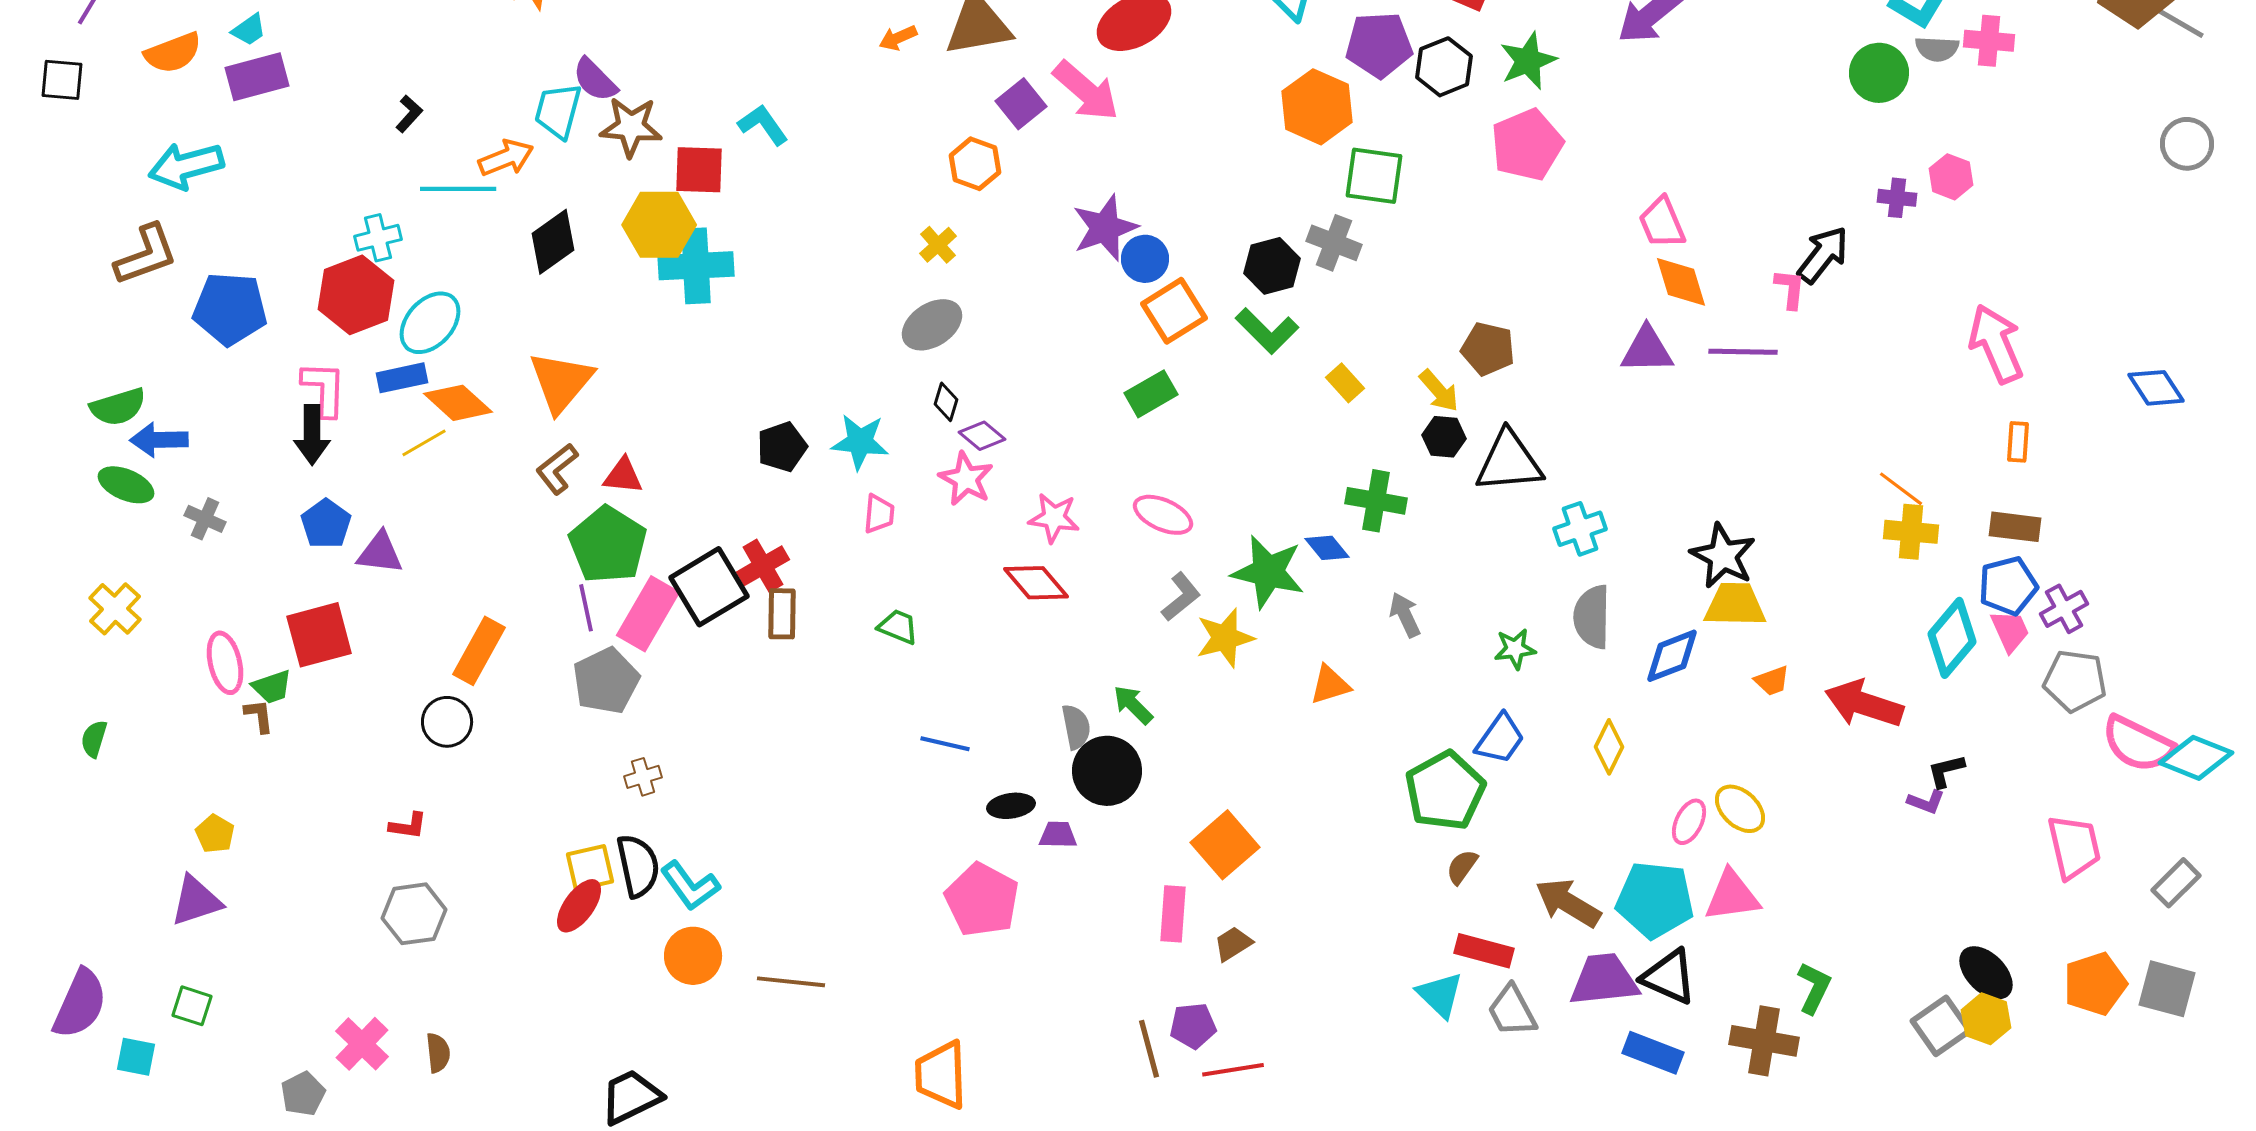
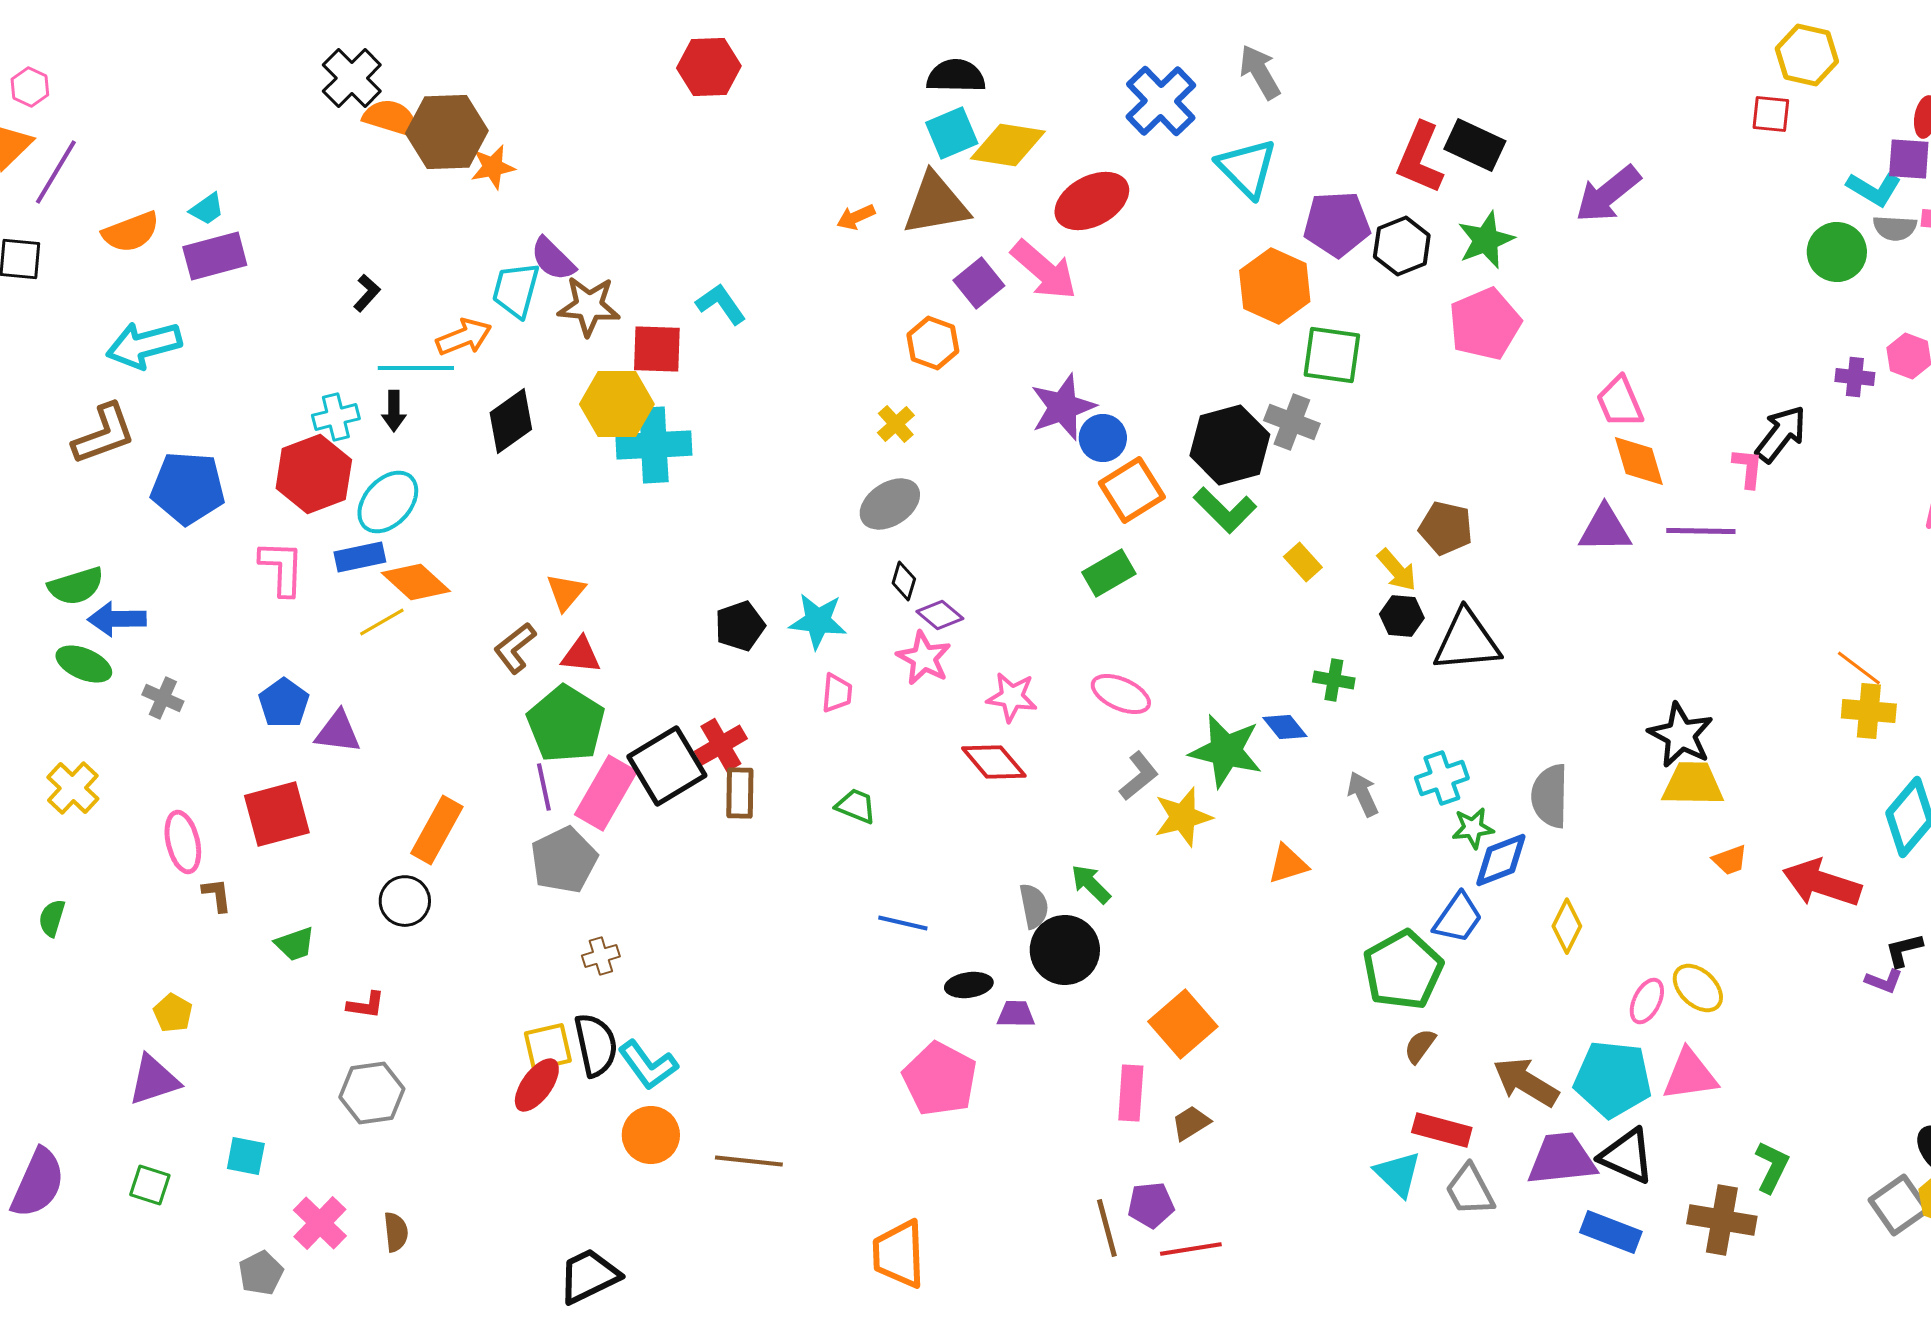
black hexagon: (1272, 266) -> (1230, 445), size x1.4
orange triangle: (561, 382) -> (566, 592), moved, size x0.6
black arrow: (312, 435) -> (394, 411), moved, size x0.7
green cross: (1376, 501) -> (1334, 680), size x0.7
cyan cross: (1580, 529) -> (1442, 778), moved
blue diamond: (1672, 656) -> (1501, 860), moved
green trapezoid: (272, 687) -> (295, 944), moved
cyan square: (136, 1057) -> (246, 1156), moved

